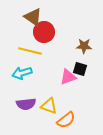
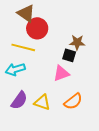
black square: (80, 69) -> (69, 55), moved
purple semicircle: (26, 104) -> (19, 100), turned -48
orange semicircle: (66, 120) -> (73, 101), moved

